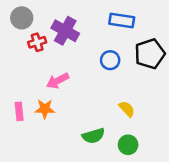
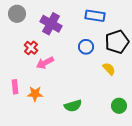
red cross: (37, 42) -> (31, 48), moved, turned -32
orange star: (45, 109) -> (35, 94), moved
yellow semicircle: (127, 109) -> (109, 69), moved
green circle: (128, 145) -> (119, 106), moved

